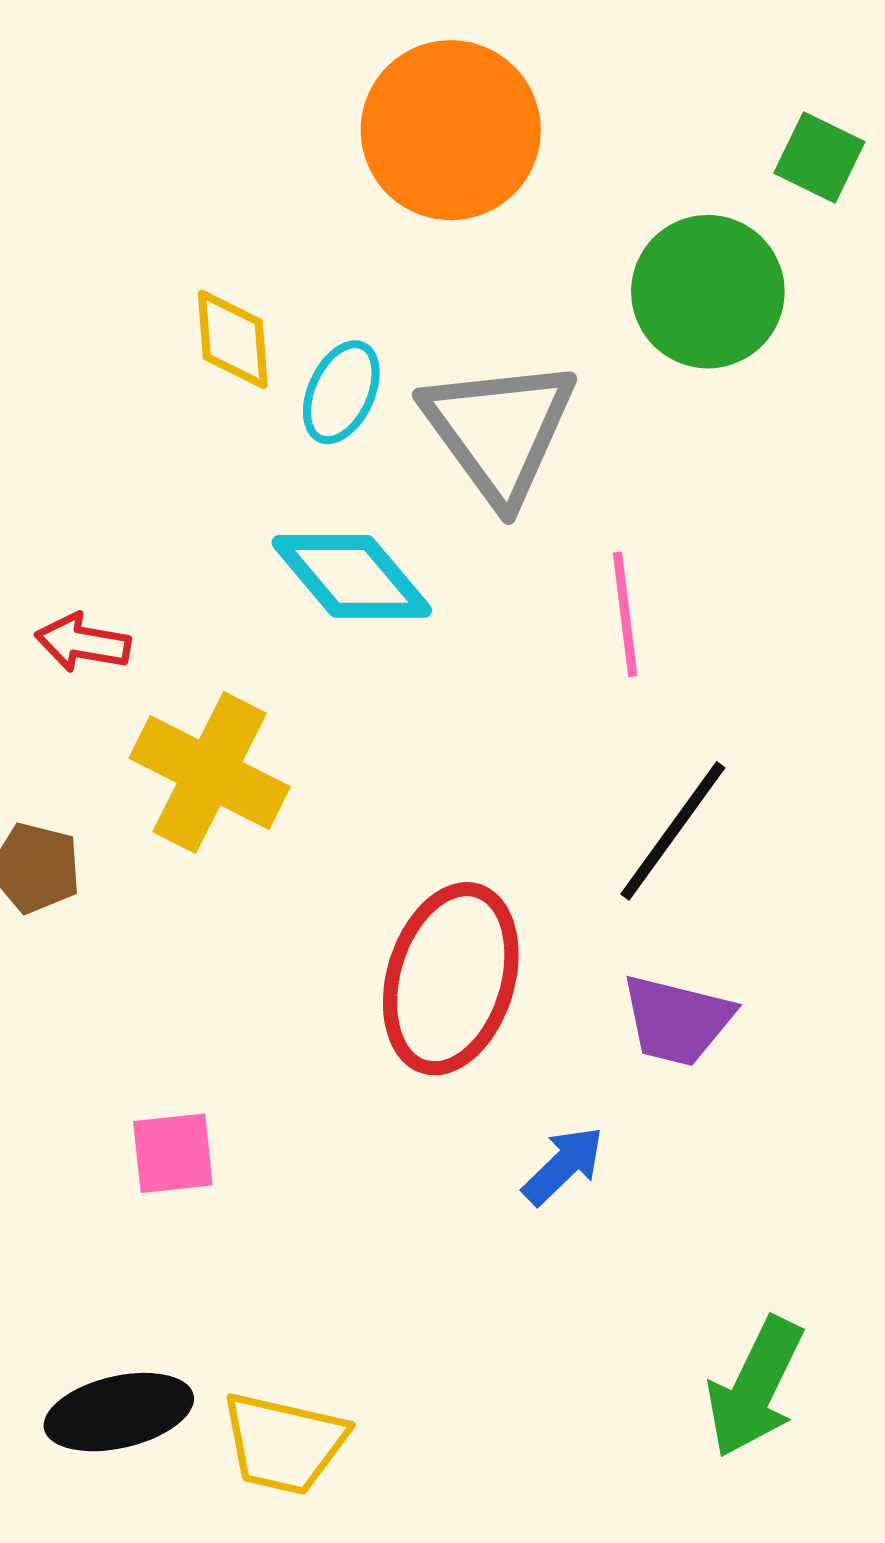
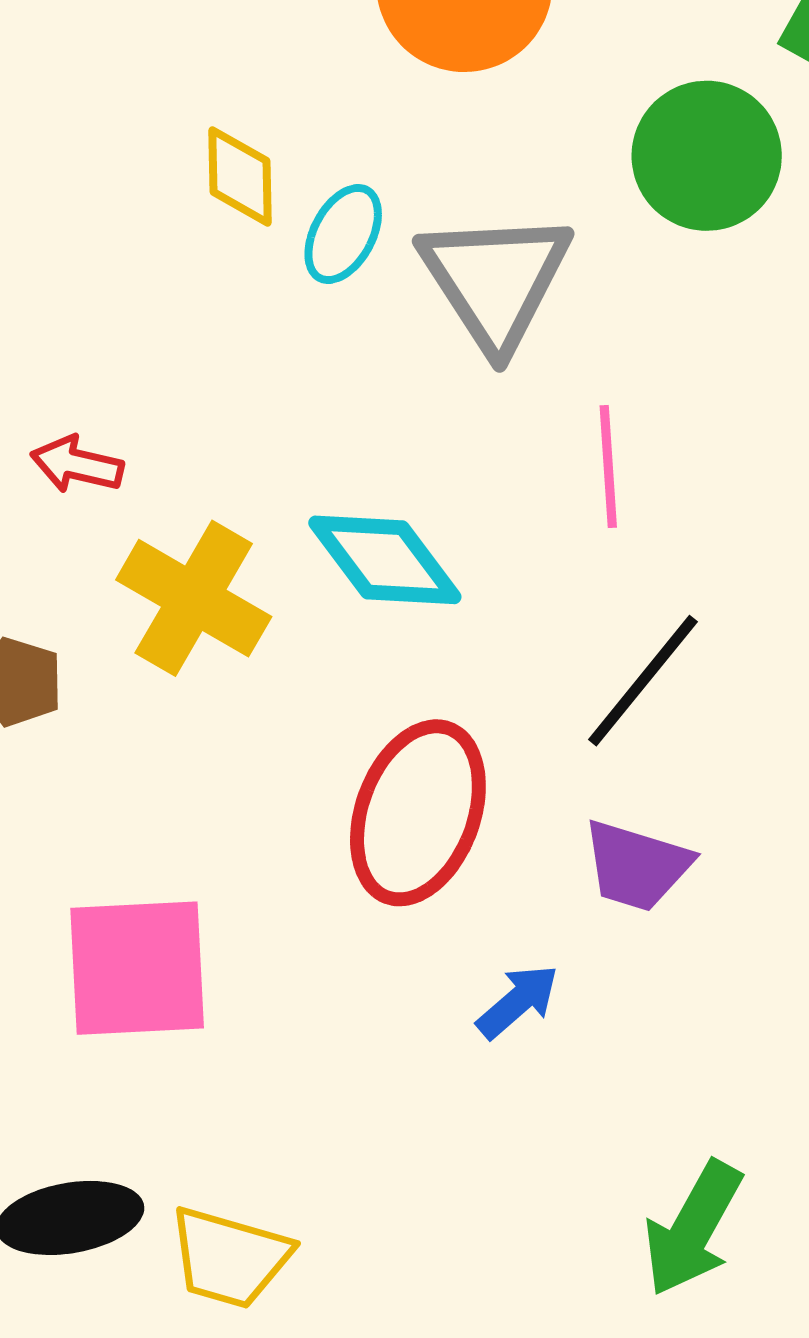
cyan diamond: (352, 576) -> (385, 560), moved
pink square: (173, 1153) -> (137, 968), size x1.8

